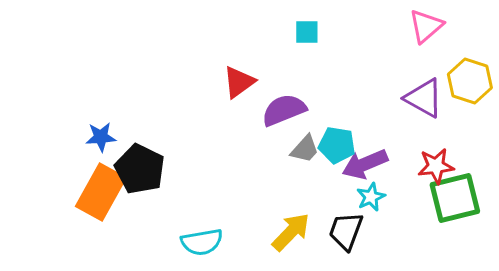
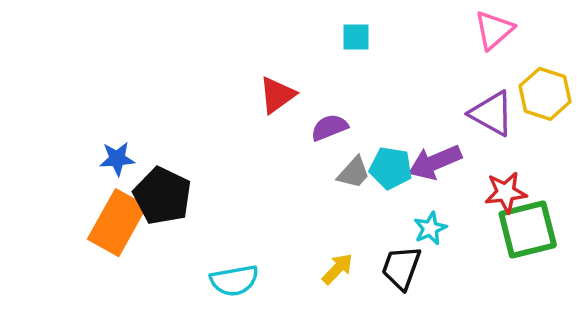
purple semicircle: (284, 110) -> (329, 127), size x0.7
purple arrow: (365, 164) -> (435, 162), moved
yellow arrow: (291, 232) -> (337, 269), size x0.7

